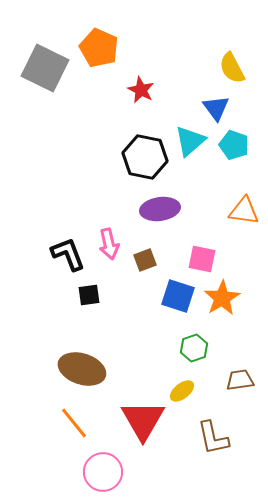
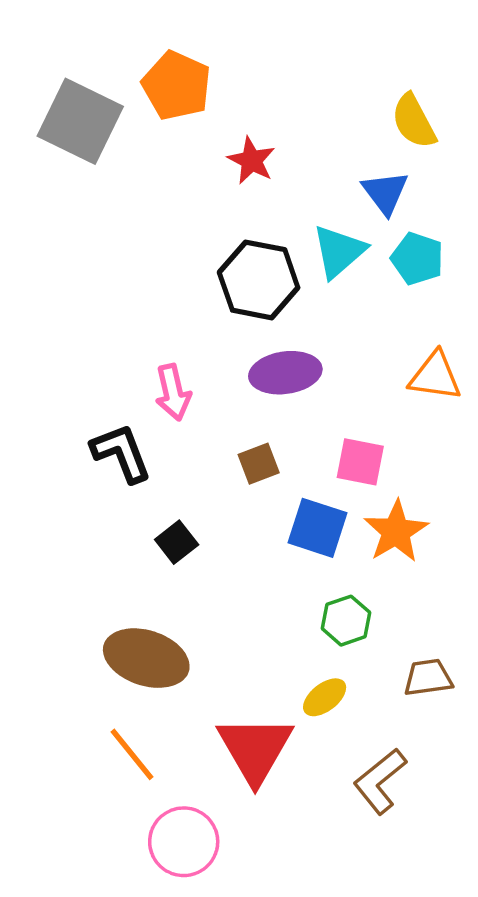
pink arrow: (109, 244) -> (173, 392), moved
black square: (89, 295) -> (177, 542), moved, turned -30
brown L-shape: (213, 438) -> (380, 781), turned 63

